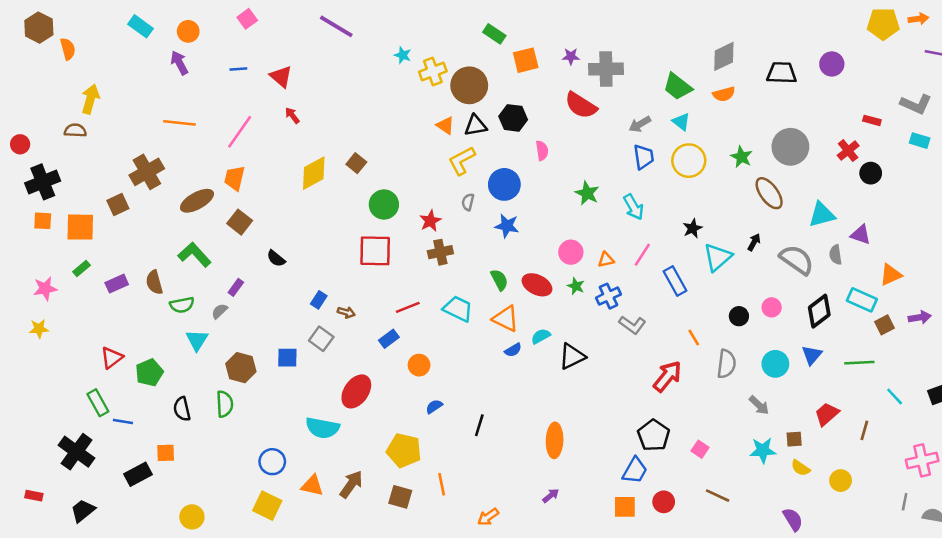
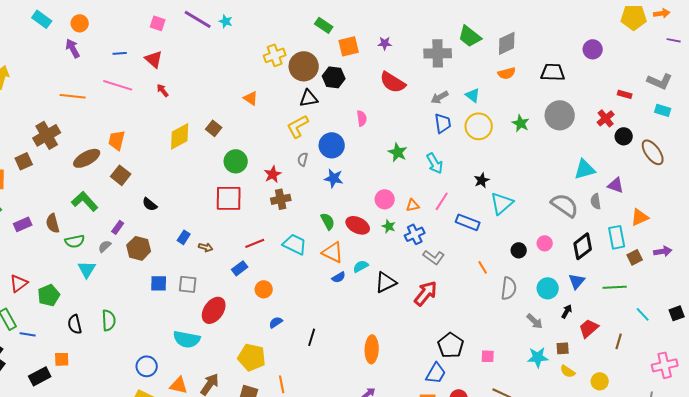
pink square: (247, 19) -> (158, 23), moved, turned -35
cyan star: (403, 55) -> (226, 21), moved
gray cross: (606, 69) -> (438, 53), moved
black trapezoid: (782, 73) -> (553, 72), moved
green trapezoid: (677, 87) -> (470, 36), moved
black hexagon: (513, 118) -> (334, 77), moved
orange triangle: (445, 125) -> (251, 98), moved
pink line: (240, 132) -> (118, 85), moved, turned 72
brown ellipse: (769, 193) -> (653, 152), moved
black arrow: (754, 242) -> (567, 311), moved
blue rectangle: (675, 281) -> (468, 222), turned -40
cyan rectangle: (862, 300) -> (617, 237), turned 55
gray square: (321, 339) -> (188, 284), moved, turned -30
brown hexagon: (241, 368) -> (139, 248), moved
red arrow: (667, 376) -> (426, 293), moved
pink square: (700, 449) -> (488, 356), turned -32

